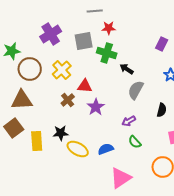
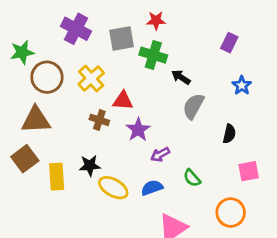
purple cross: (51, 34) -> (76, 29), turned -30
brown cross: (68, 100) -> (99, 120), turned -32
purple arrow: (129, 121) -> (160, 154), moved

